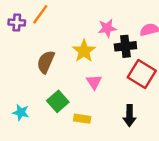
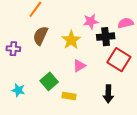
purple cross: (17, 23) -> (13, 49), moved
brown semicircle: (46, 62) -> (40, 36), moved
pink triangle: (94, 82) -> (79, 66), turned 32

